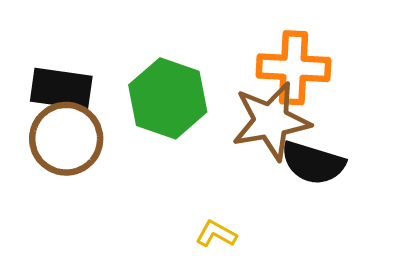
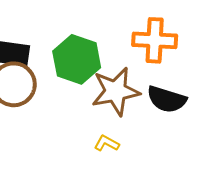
brown star: (271, 121) -> (116, 91), moved

